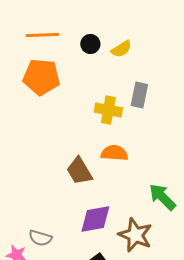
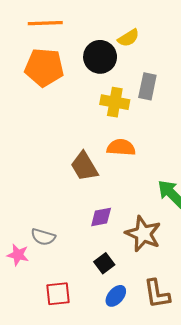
black circle: (90, 44) -> (100, 57), moved, size x1.6
purple diamond: (95, 219) -> (101, 217), size x0.7

